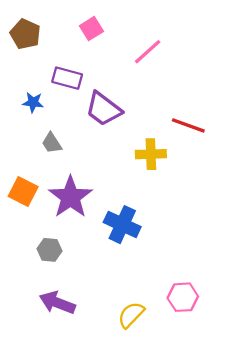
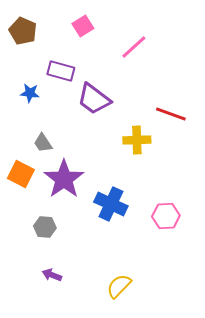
gray trapezoid: (52, 143) -> (43, 143), moved
pink hexagon: (183, 297) -> (166, 216), moved
purple arrow: (57, 303) -> (52, 275), size x0.6

